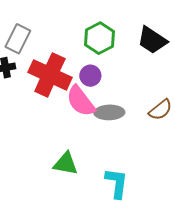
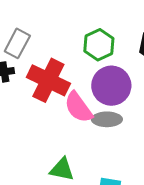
purple circle: (90, 76) -> (111, 86), moved, size x1.8

